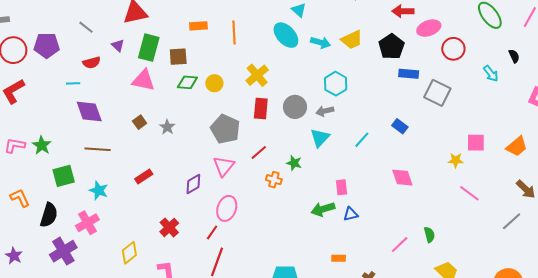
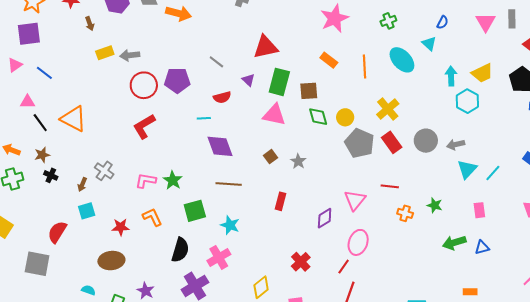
orange rectangle: (198, 26) -> (329, 60), turned 42
cyan ellipse: (286, 35) -> (402, 60), moved
cyan arrow: (321, 43) -> (451, 76), turned -108
green diamond: (187, 82) -> (318, 117), turned 70
cyan hexagon: (336, 84) -> (467, 101), moved
red rectangle: (261, 109) -> (392, 142), turned -40
gray pentagon: (225, 129) -> (360, 143), moved
cyan triangle: (320, 138) -> (467, 169), moved
red line: (259, 152) -> (390, 186), turned 48
green star: (294, 163) -> (435, 205), moved
red rectangle: (144, 177) -> (281, 201), moved, turned -42
pink rectangle: (341, 187) -> (479, 210), moved
orange L-shape: (20, 198) -> (152, 217), moved

